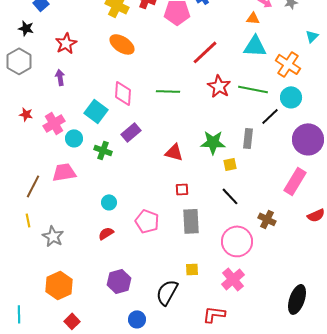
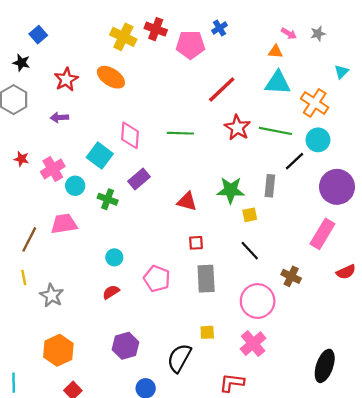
orange ellipse: (122, 44) -> (111, 77), moved
purple arrow: (60, 77) -> (59, 117), turned -84

